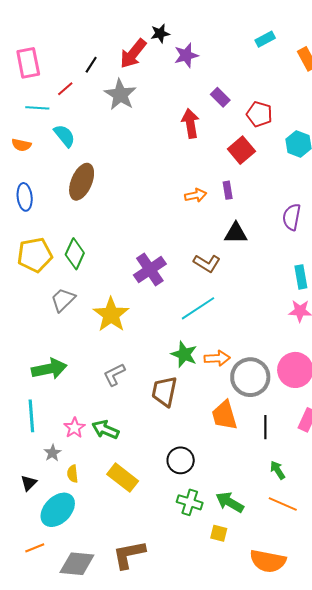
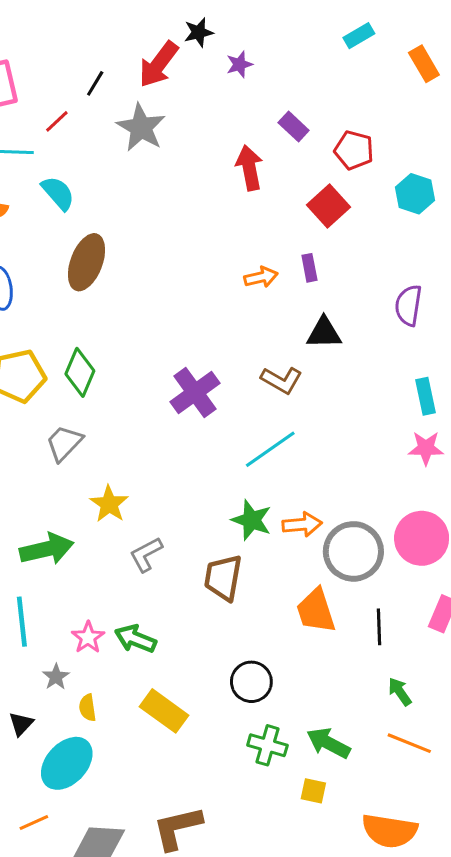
purple star: (186, 55) -> (239, 64), size x0.7
yellow star: (111, 315) -> (109, 504), moved, size x0.7

